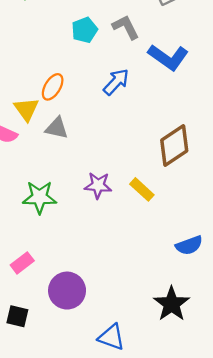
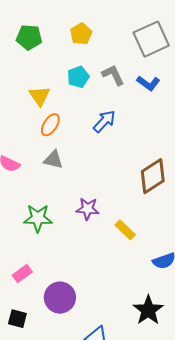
blue L-shape: (168, 57) -> (148, 83), moved, size x0.7
yellow triangle: (26, 109) -> (40, 96), moved
yellow rectangle: (142, 189) -> (125, 230), moved

